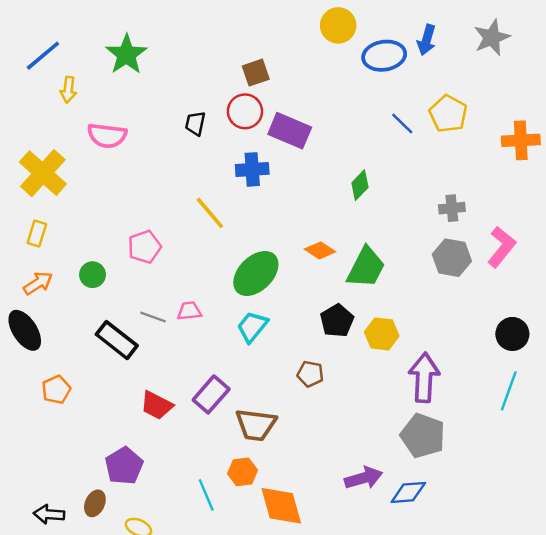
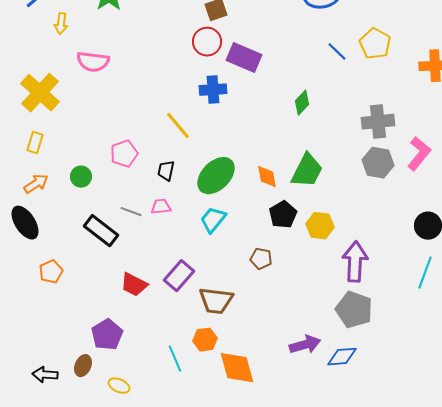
black trapezoid: (195, 123) -> (166, 171), moved
gray cross: (452, 208) -> (378, 122), size x1.5
orange diamond: (320, 250) -> (267, 177), moved, turned 45

